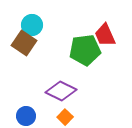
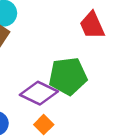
green pentagon: (85, 50) -> (68, 76), moved

